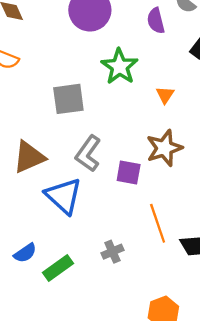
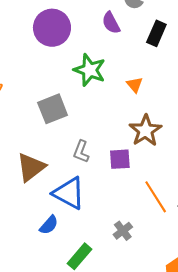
gray L-shape: (88, 154) -> (81, 152), size x0.7
blue semicircle: (25, 253) -> (49, 225), moved

